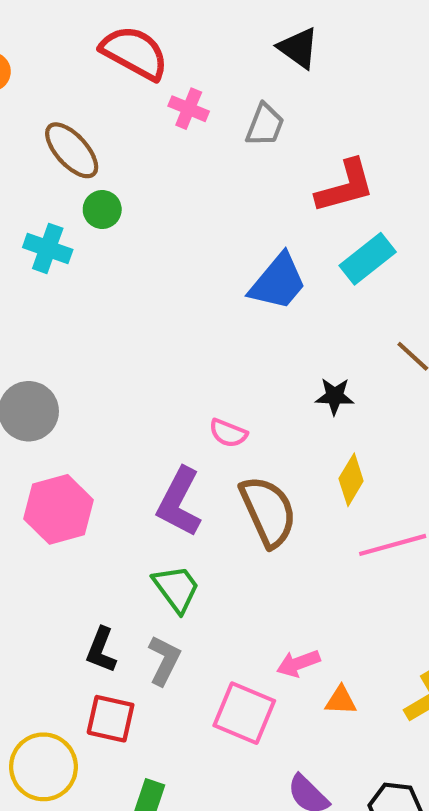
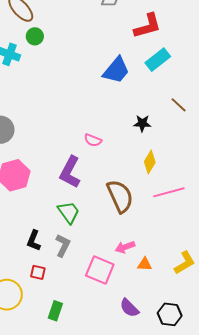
brown semicircle: (268, 511) -> (120, 196), moved
red square: (111, 719) -> (38, 272), size x0.7

